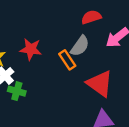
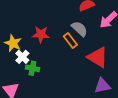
gray semicircle: (80, 46) -> (79, 29), turned -78

